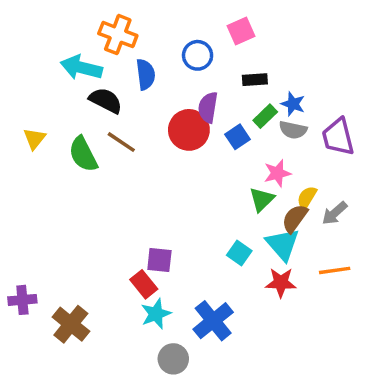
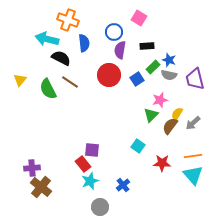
pink square: (241, 31) -> (139, 18), turned -35
purple semicircle: (208, 107) -> (120, 50), moved
cyan triangle: (283, 244) -> (193, 175), moved
purple cross: (22, 300) -> (32, 168), moved
blue cross: (213, 321) -> (123, 185), size x0.6

